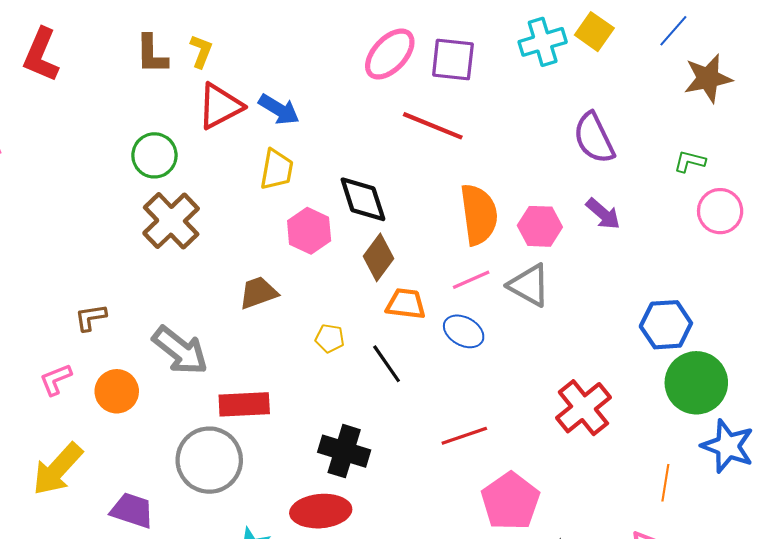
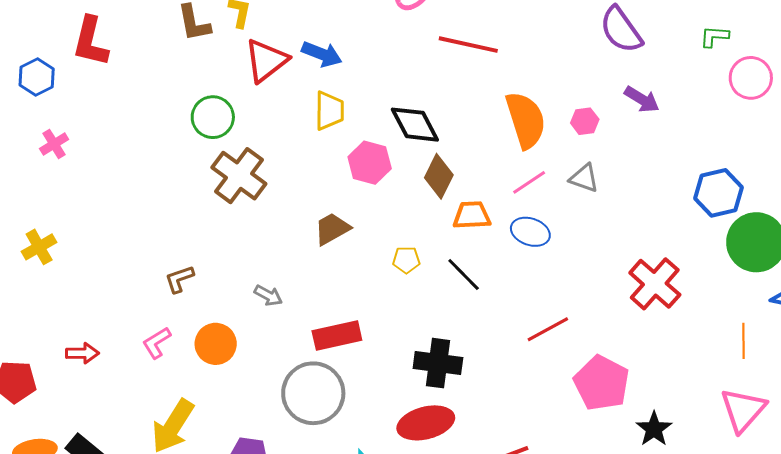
pink hexagon: (540, 226) -> (585, 121), size x0.7
gray triangle: (529, 285) -> (584, 178), size x0.7
gray arrow: (180, 350) -> (268, 295), size x0.5

